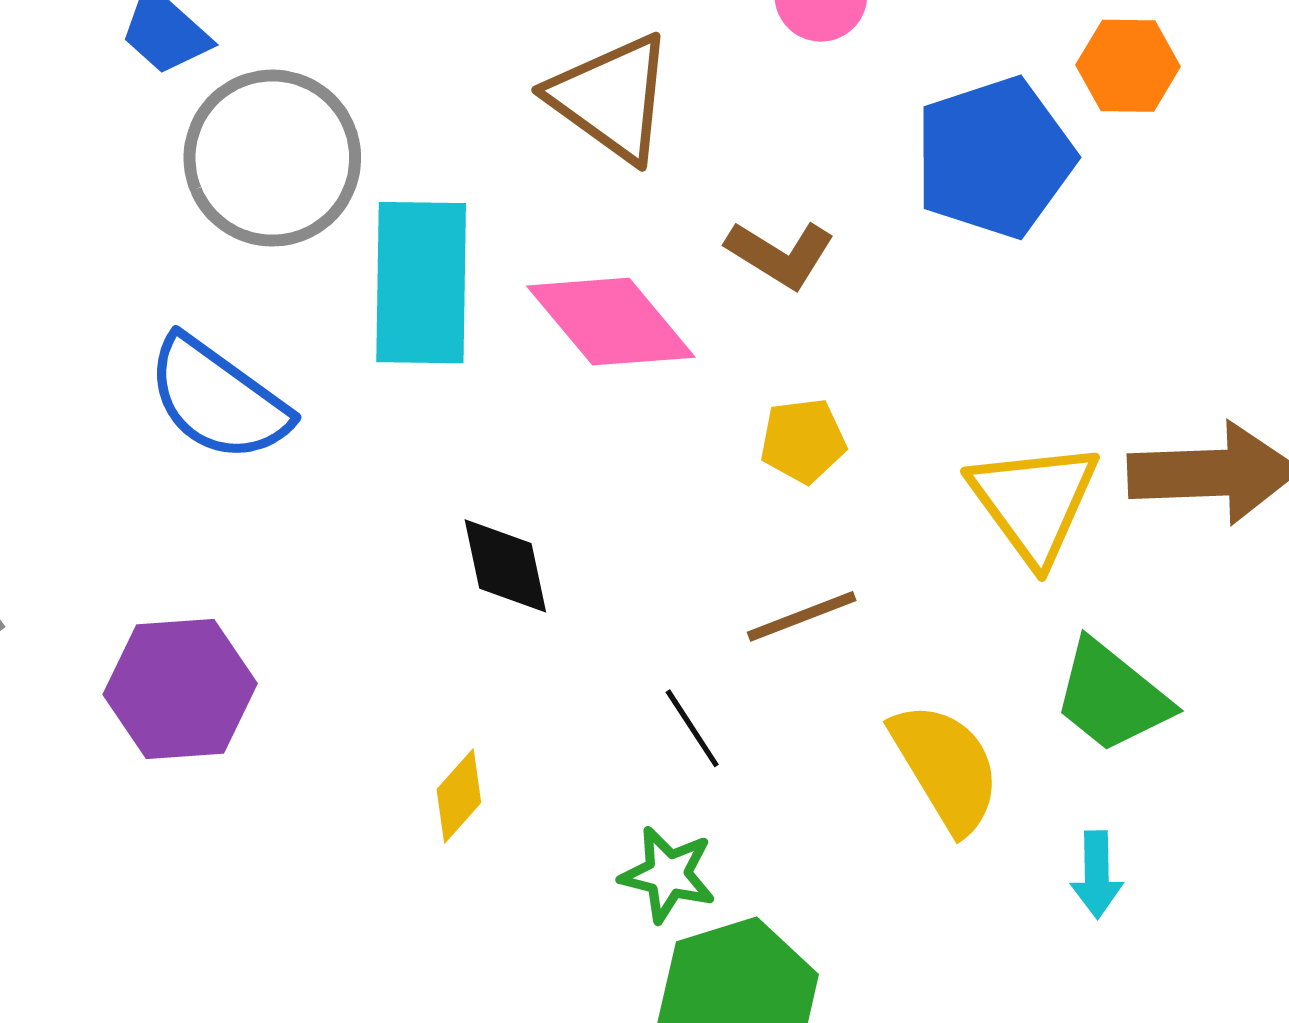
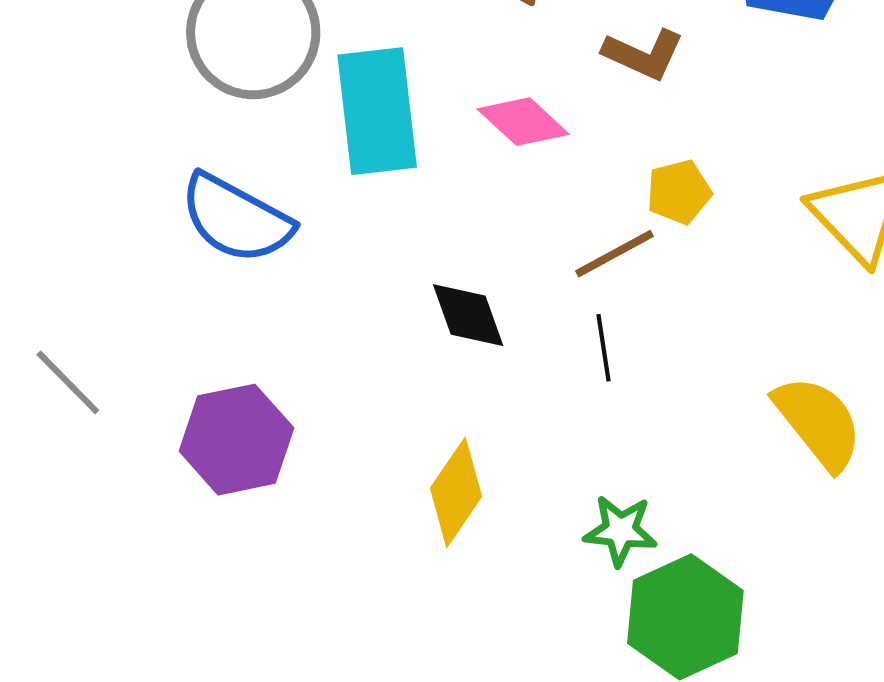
pink diamond: (611, 322) -> (523, 122), size x0.7
brown line: (802, 616) -> (615, 254), moved
black line: (692, 728) -> (604, 348), moved, turned 32
yellow diamond: (459, 796) -> (456, 492), size x1.5

